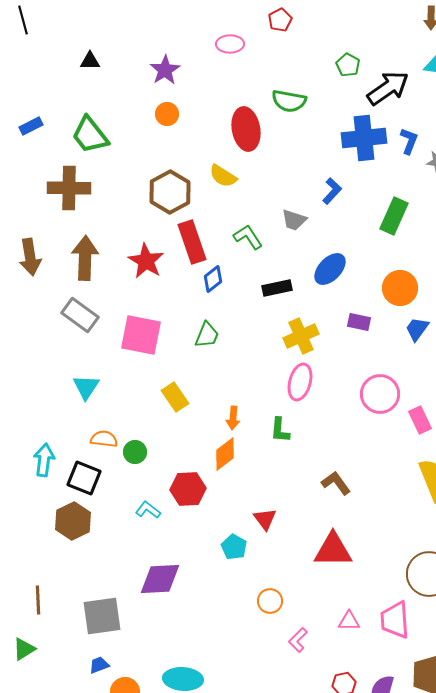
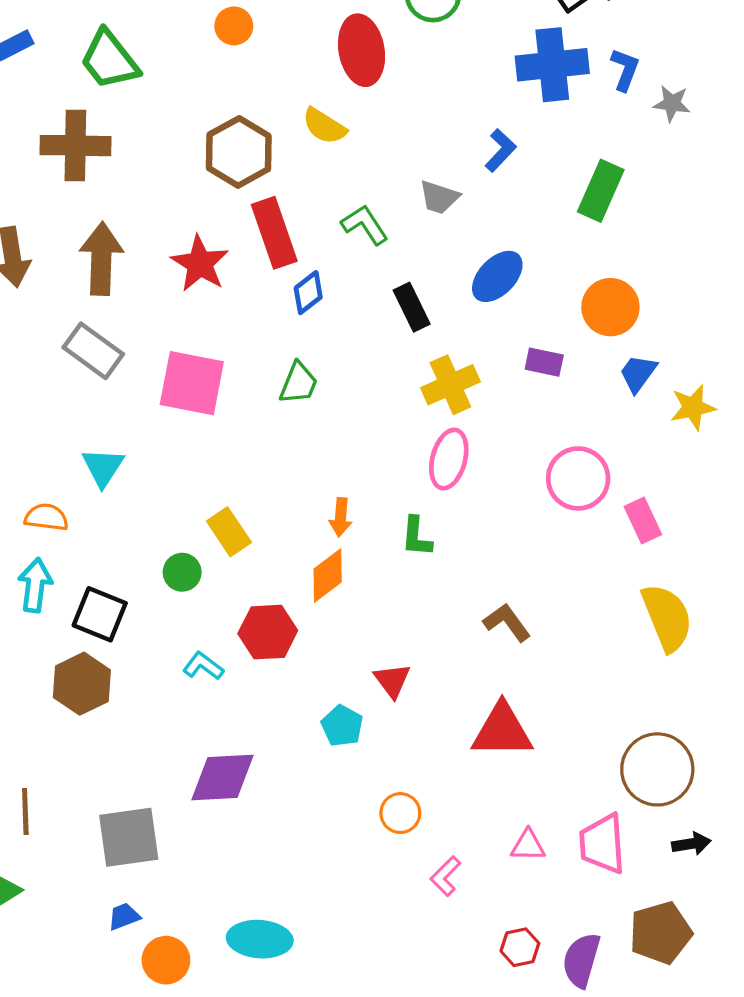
black rectangle: (277, 288) -> (412, 307), turned 76
yellow rectangle: (175, 397) -> (229, 532), moved
orange semicircle: (104, 439) -> (46, 517), moved

